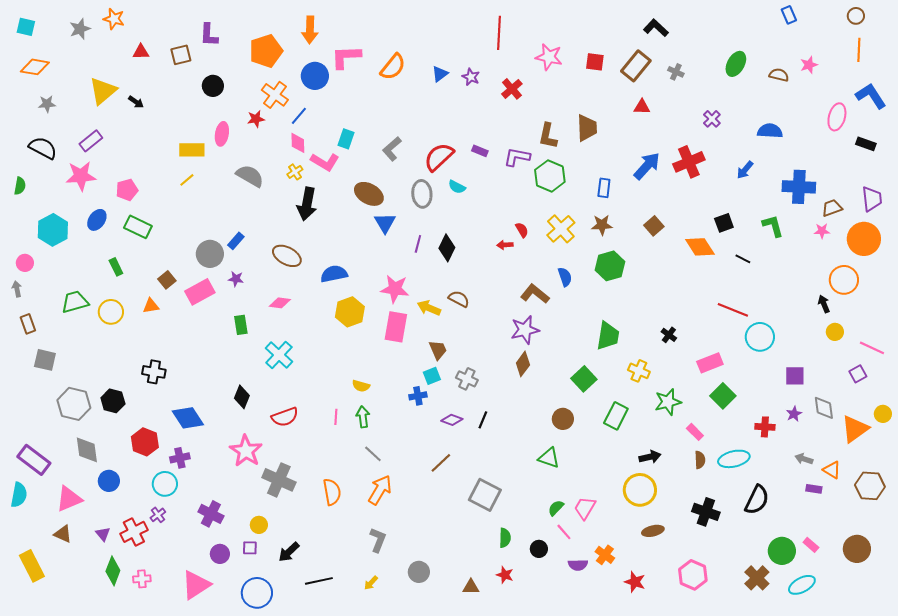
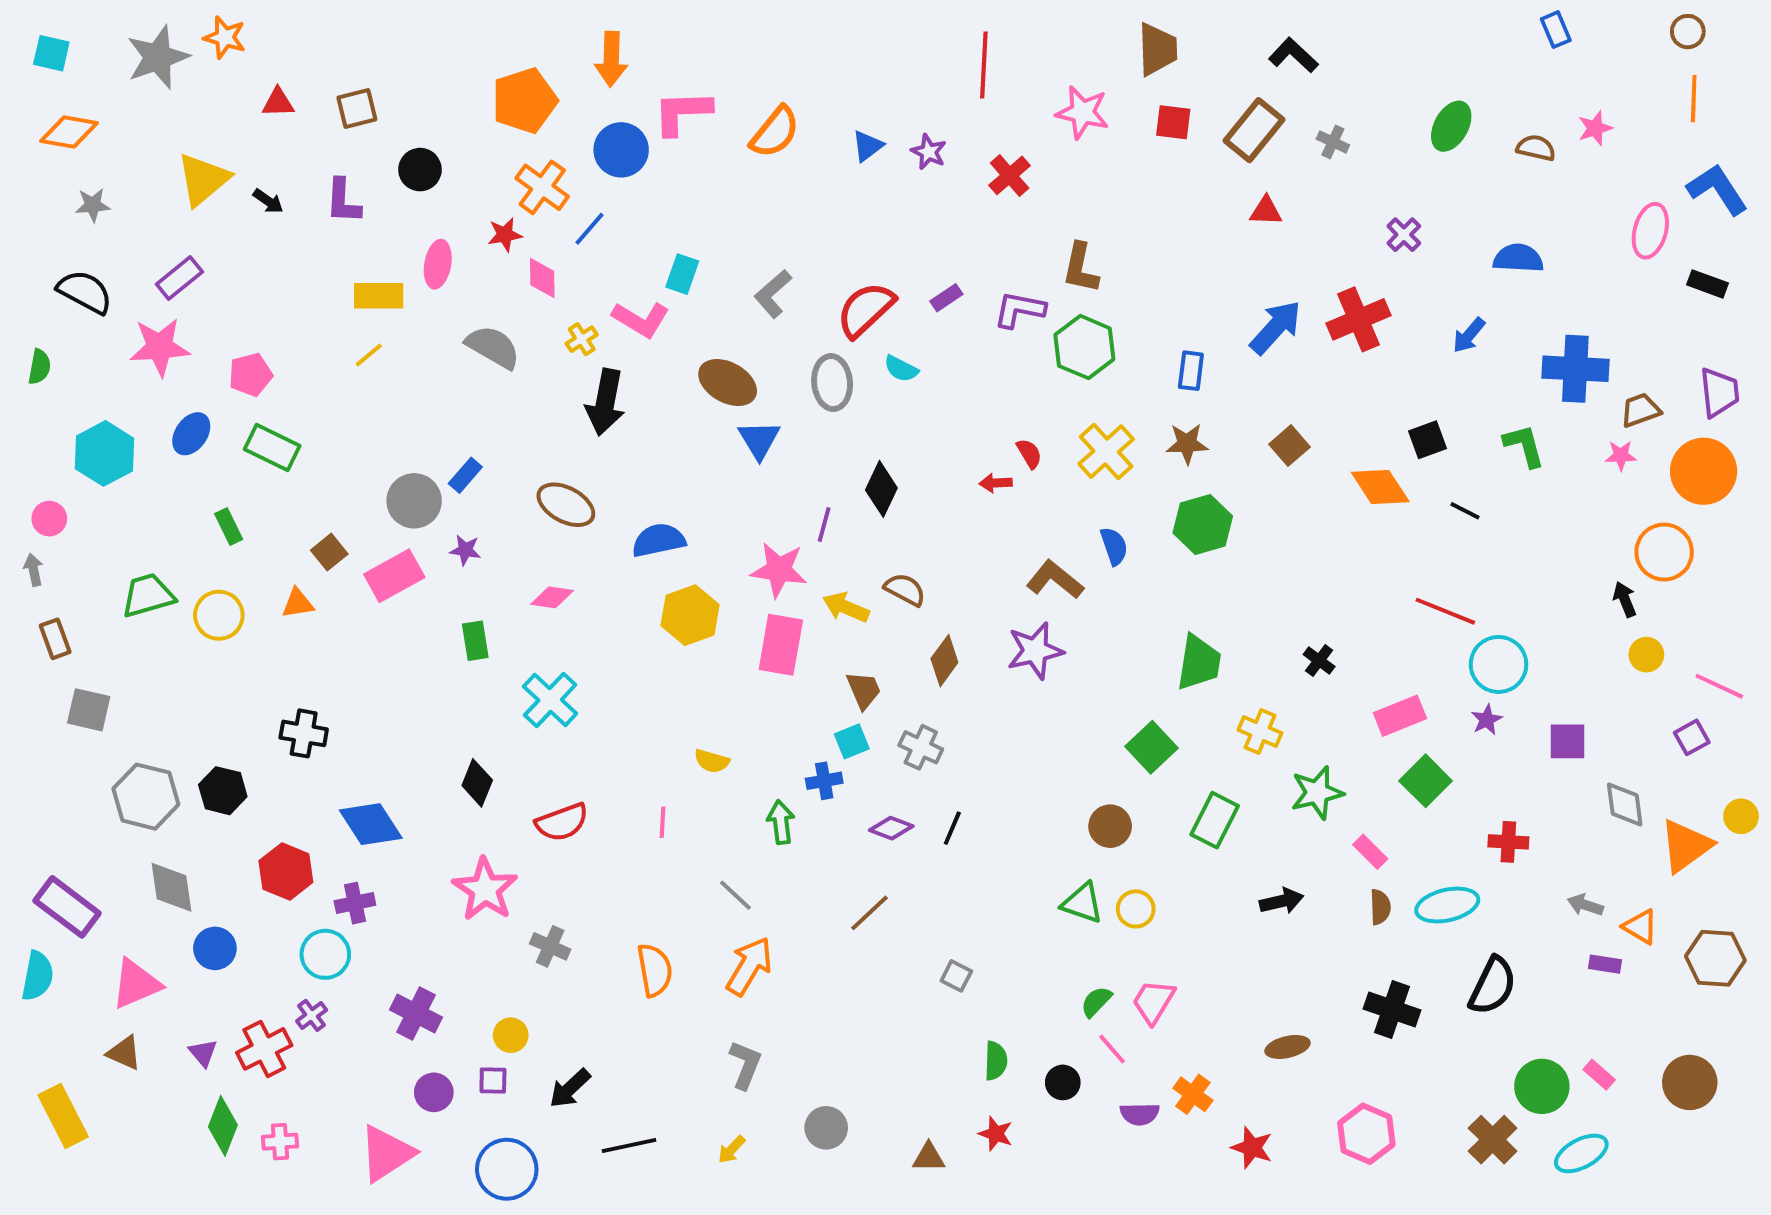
gray star: (80, 29) -> (158, 57), size x1.5
purple L-shape: (209, 35) -> (343, 201), moved
brown trapezoid: (587, 128) -> (1157, 49), moved
pink diamond: (298, 143) -> (542, 278), moved
purple rectangle: (480, 151) -> (946, 298), turned -56
purple line: (418, 244) -> (824, 524), moved
brown diamond: (523, 364) -> (944, 661), moved
purple star: (794, 414) -> (1487, 720), moved
green arrow: (363, 417) -> (781, 822), moved
gray cross: (279, 480) -> (550, 946), size x0.6
yellow circle: (640, 490) -> (1136, 909), moved, size x0.6
gray square: (485, 495) -> (956, 976), size x0.5

